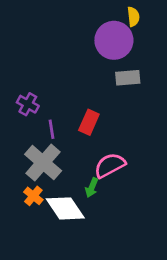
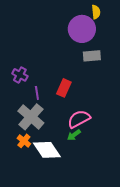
green arrow: (92, 188) -> (74, 135), moved, turned 32

